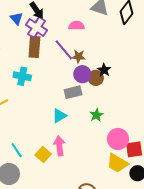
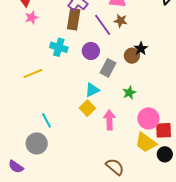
brown star: (79, 56) -> (121, 21), moved
purple circle: (82, 74) -> (91, 51), moved
gray rectangle: (73, 92) -> (108, 68), turned -54
pink arrow: (59, 146) -> (109, 120), moved
yellow square: (43, 154) -> (87, 108), moved

